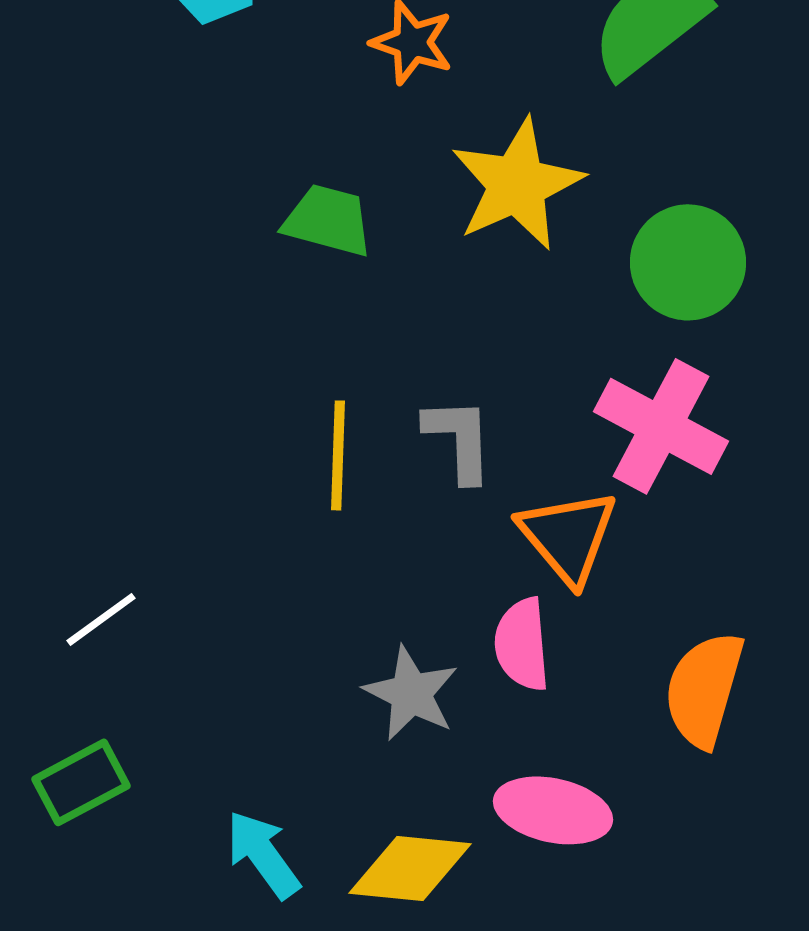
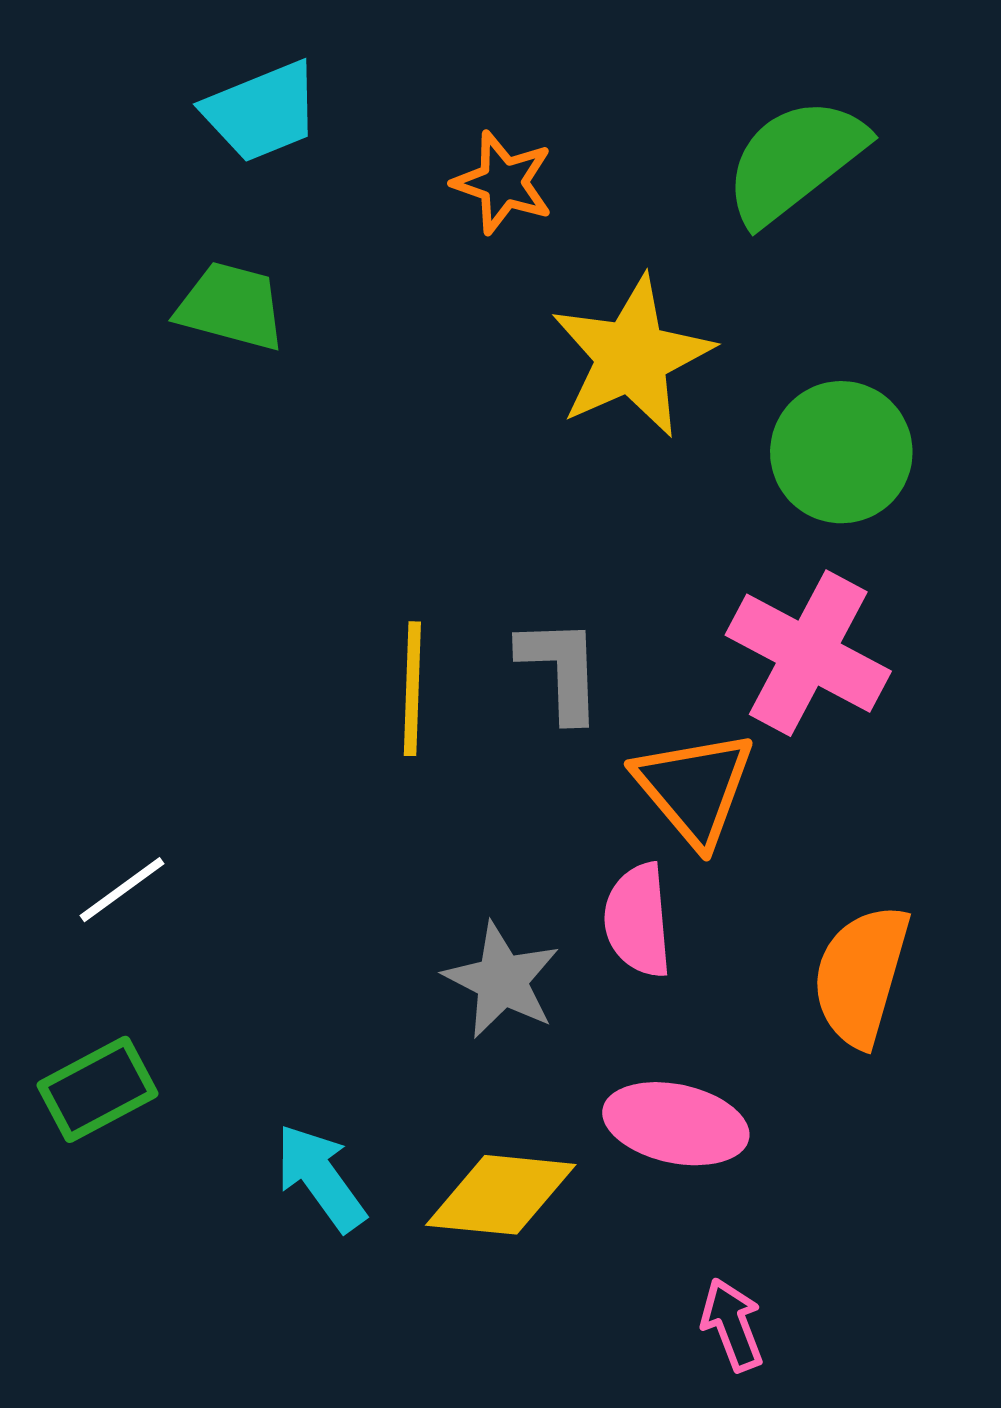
green trapezoid: (328, 220) -> (231, 306), moved

